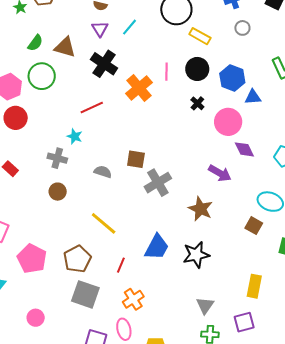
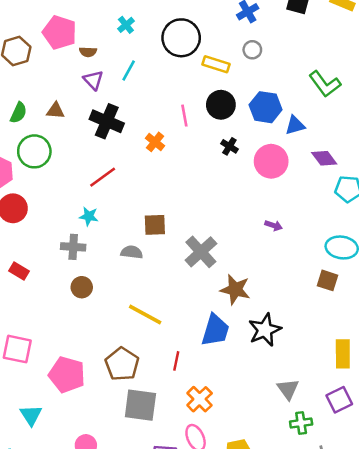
gray circle: (242, 28) -> (252, 50), moved
brown triangle: (65, 47) -> (55, 111), size x0.7
orange cross: (139, 88) -> (155, 142), size x0.6
purple diamond: (244, 149) -> (324, 158), moved
brown square: (136, 159) -> (155, 225), moved
purple arrow: (220, 173) -> (274, 225), size x0.6
brown star: (201, 209) -> (235, 289), moved

